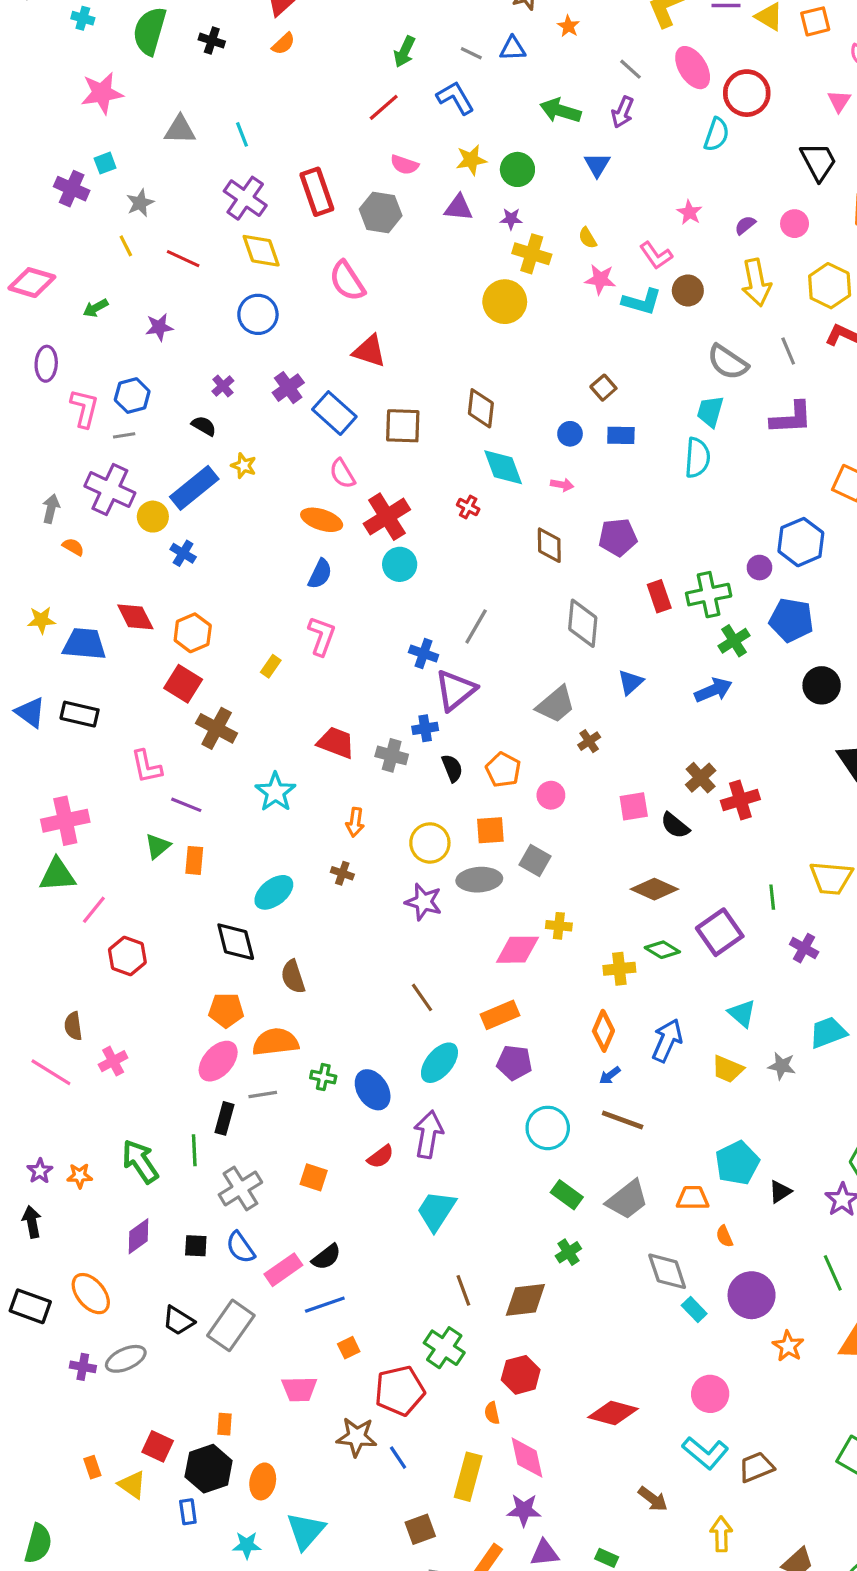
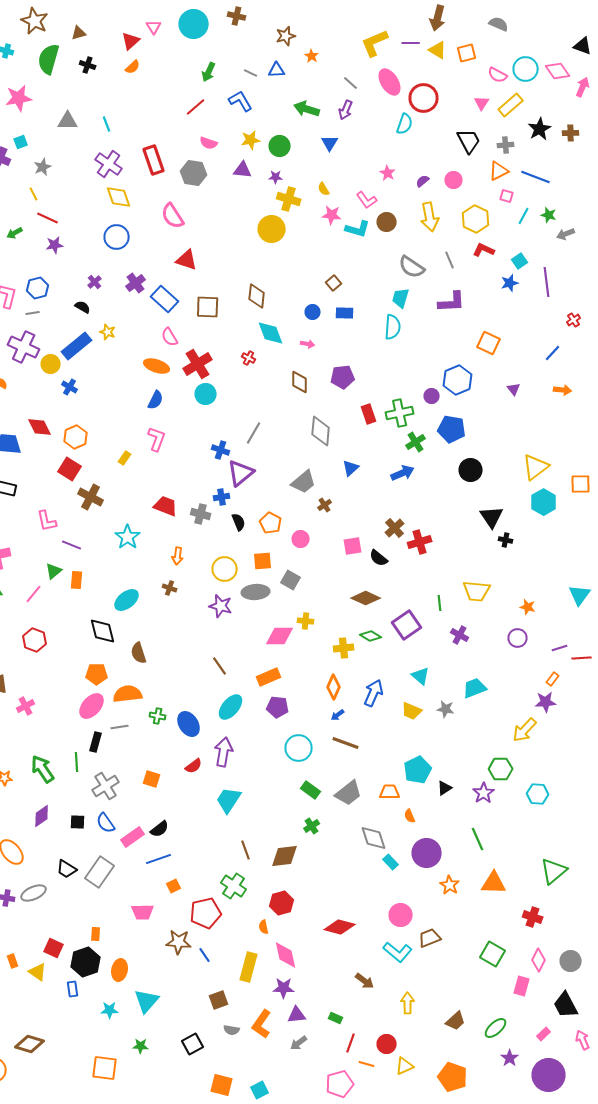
red line: (183, 259) -> (48, 218), moved
pink line: (94, 910) -> (34, 594), moved
brown trapezoid: (756, 1467) -> (430, 938), moved

